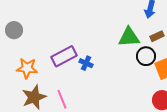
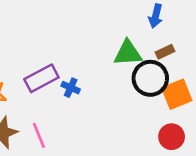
black circle: (146, 56) -> (150, 78), size x1.4

